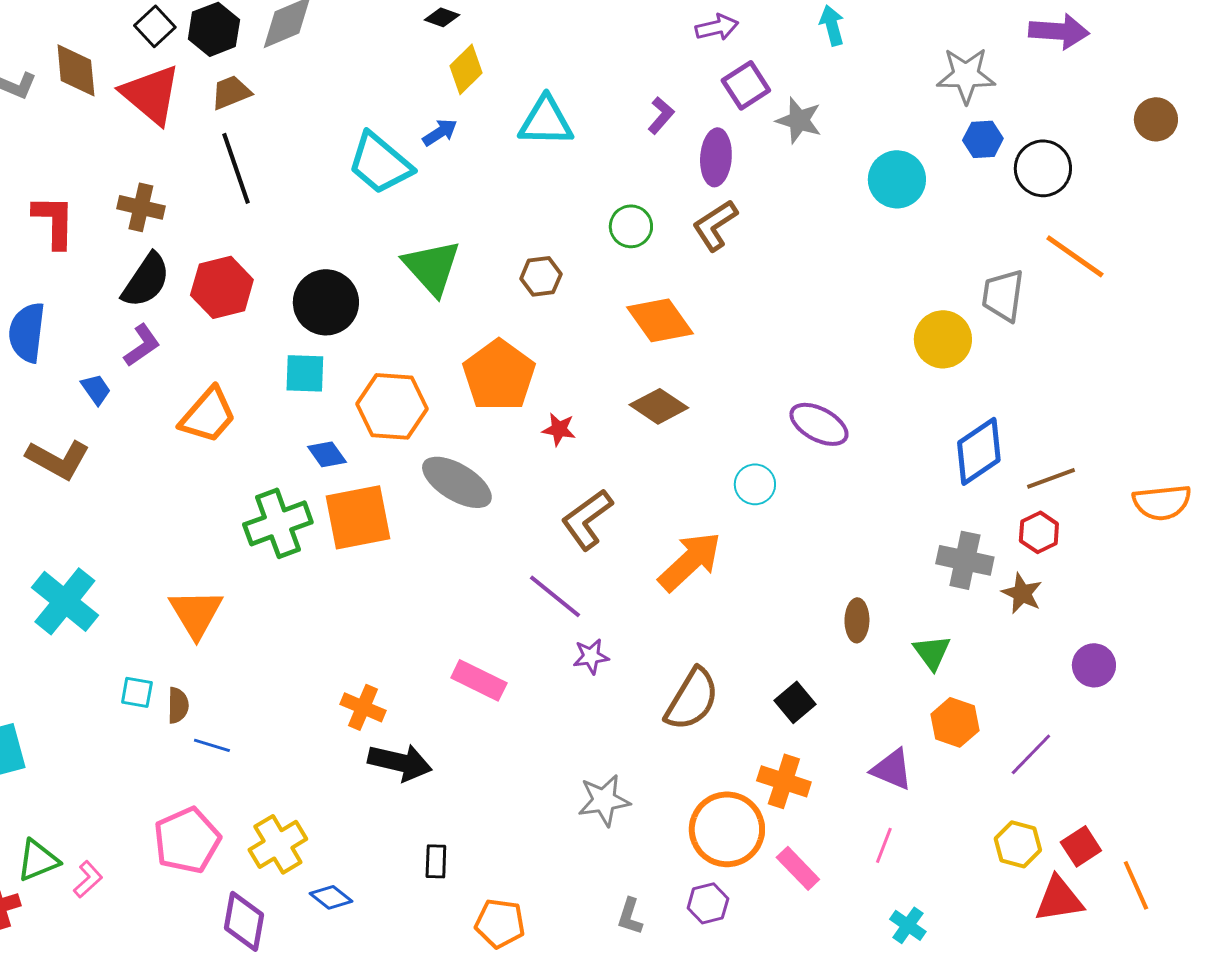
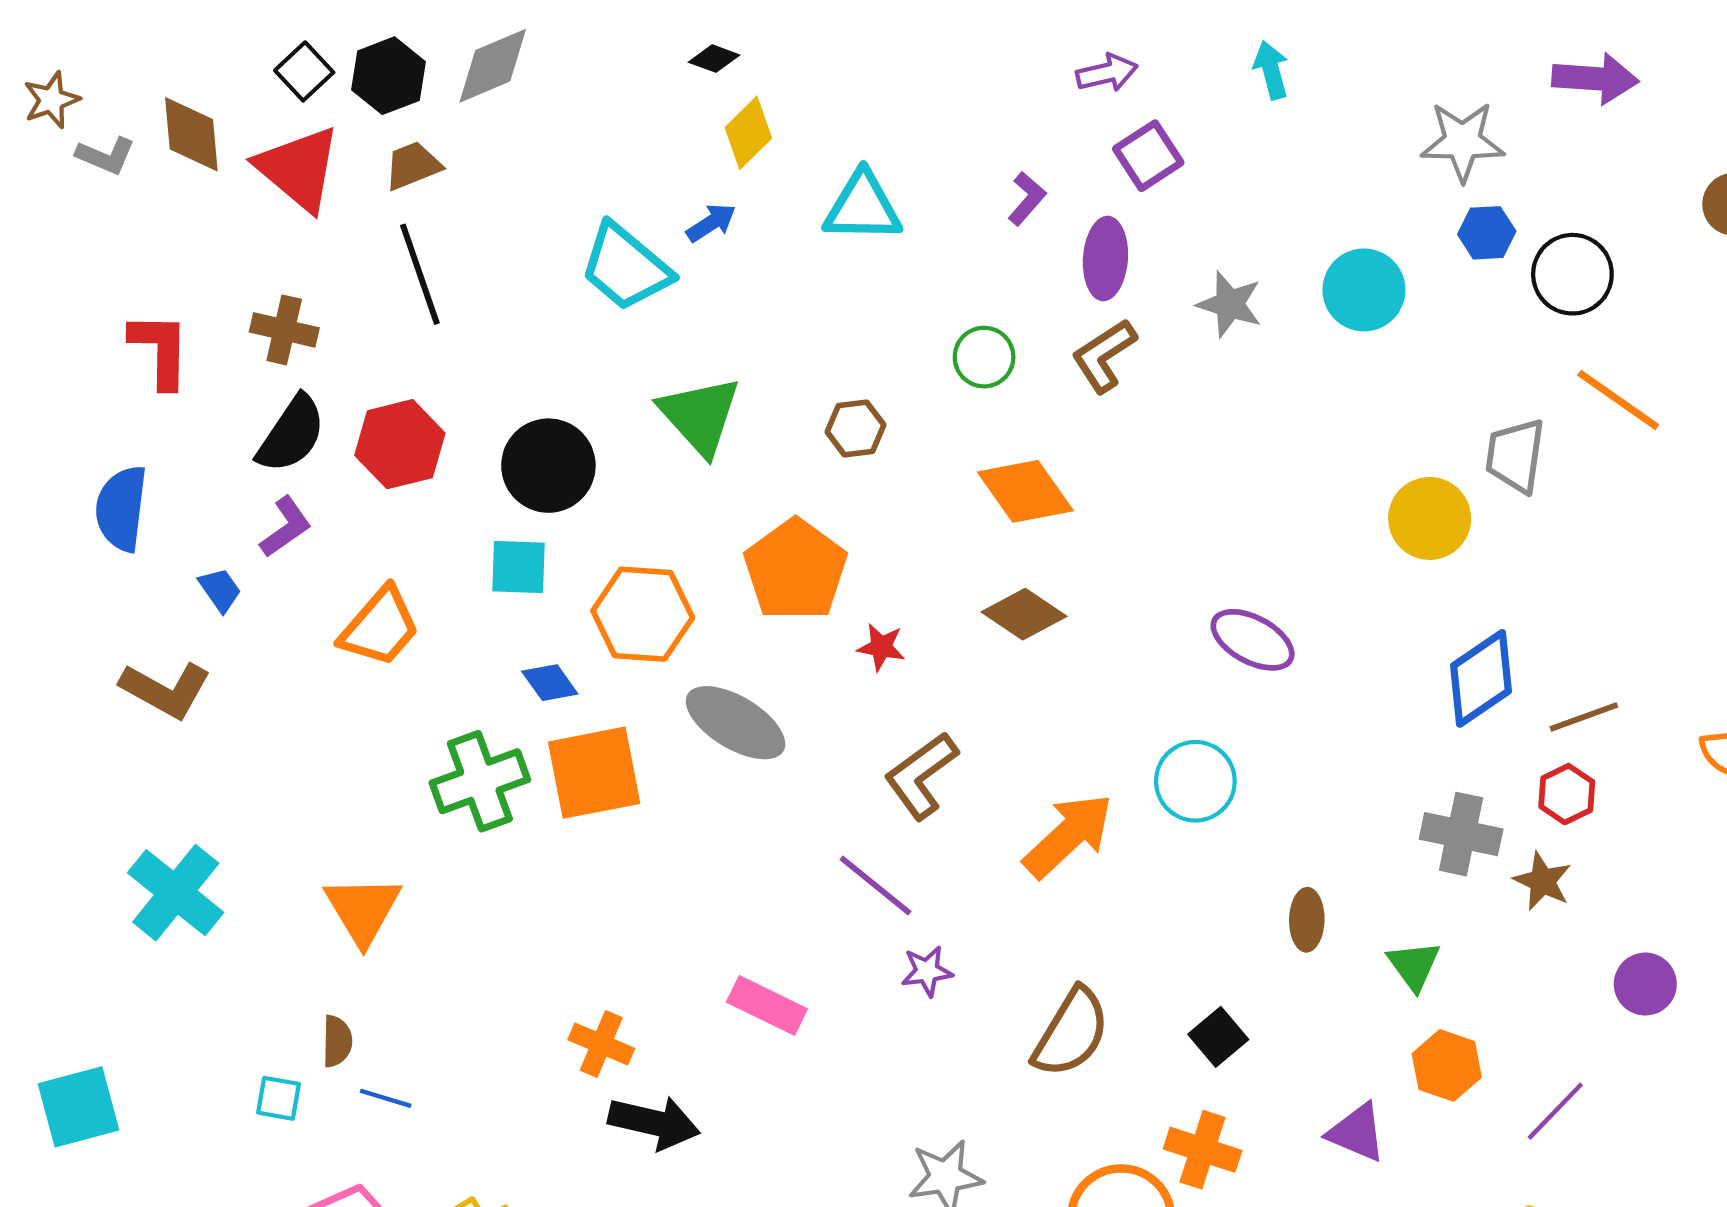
gray star: (799, 120) -> (1230, 304), moved
cyan circle: (755, 484) -> (1195, 781), moved, size x1.4
cyan square: (137, 692) -> (278, 1098), moved

